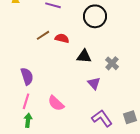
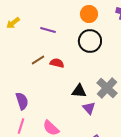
black triangle: (84, 56) -> (79, 91), moved
gray cross: (112, 63) -> (107, 88), size x1.5

